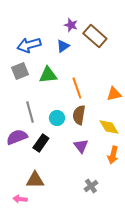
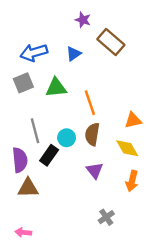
purple star: (71, 25) -> (83, 20), moved
orange triangle: (114, 94) -> (133, 120), moved
purple semicircle: (17, 137) -> (20, 160), turned 105
black rectangle: (41, 143) -> (49, 155), moved
brown triangle: (35, 180) -> (28, 188), moved

